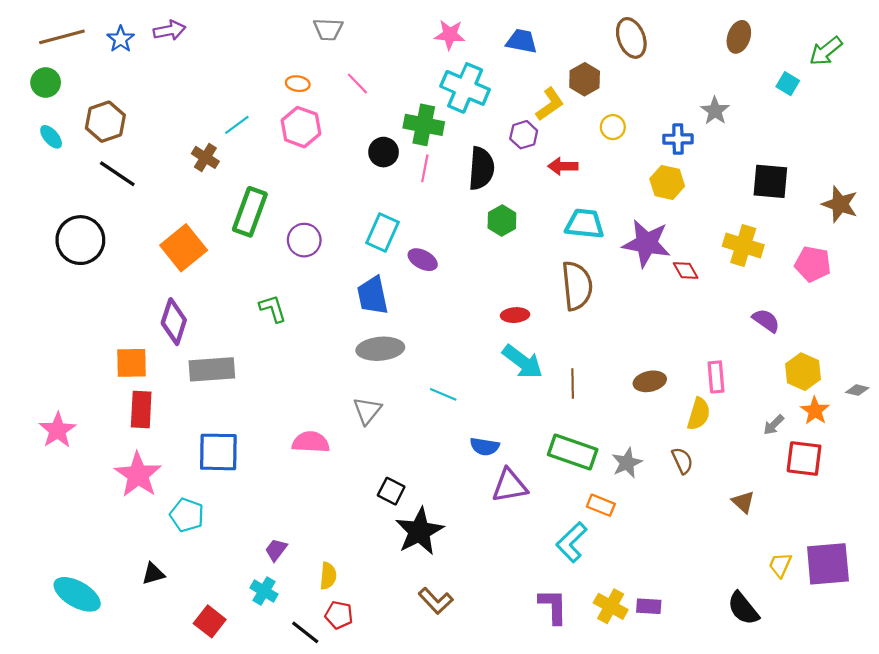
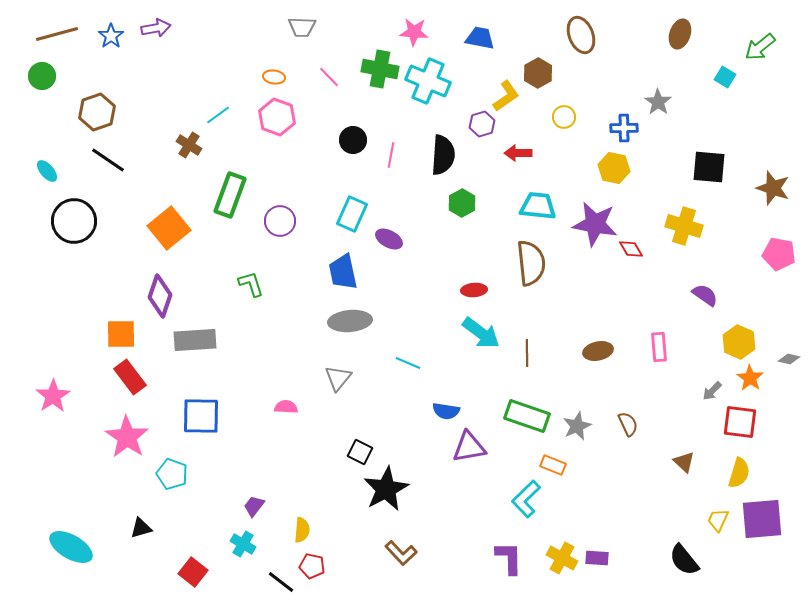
green cross: (424, 125) -> (380, 69), moved
cyan ellipse: (51, 137) -> (47, 171), moved
pink pentagon: (813, 264) -> (779, 254), moved
red rectangle: (141, 410) -> (130, 377), turned -40
yellow semicircle: (699, 414) -> (739, 473), moved
pink semicircle: (311, 442) -> (286, 407), size x0.7

